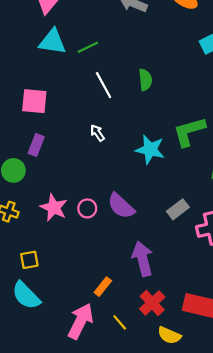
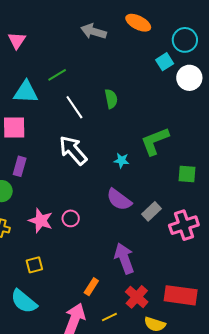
cyan triangle: (52, 42) -> (26, 92), moved
white arrow: (97, 133) -> (73, 150), size x2.0
cyan star: (150, 149) -> (121, 160), size x0.6
purple semicircle: (121, 206) -> (119, 200), moved
yellow square: (29, 260) -> (34, 265), moved
yellow line: (120, 322) -> (109, 317), turned -70

